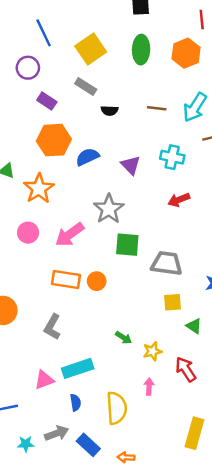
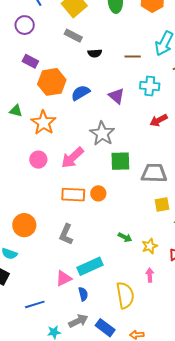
purple rectangle: (47, 101) -> (30, 61), moved
brown line: (157, 108) -> (133, 56), moved
blue semicircle: (75, 403) -> (83, 294), moved

